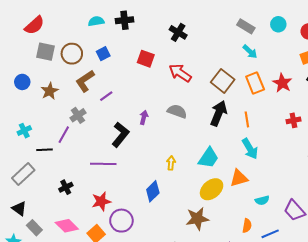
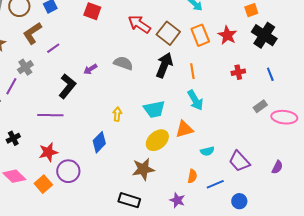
red arrow: (180, 73) -> (139, 24), moved
purple arrow: (144, 117) -> (90, 69), turned -136
cyan trapezoid: (208, 158) -> (154, 109), turned 45

